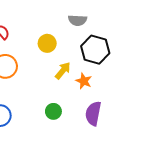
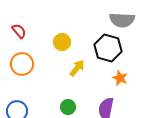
gray semicircle: (77, 20) -> (122, 20), moved, size x1.4
orange star: (84, 81) -> (120, 78), moved

